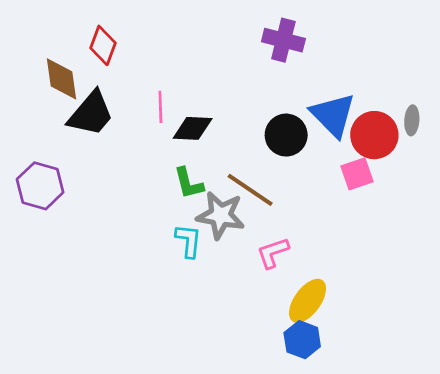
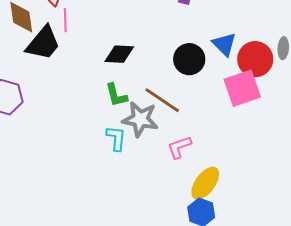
pink line: (160, 107) -> (65, 20), moved
blue triangle: (333, 115) -> (224, 44), size x0.7
pink square: (357, 174) -> (242, 88), size x1.5

